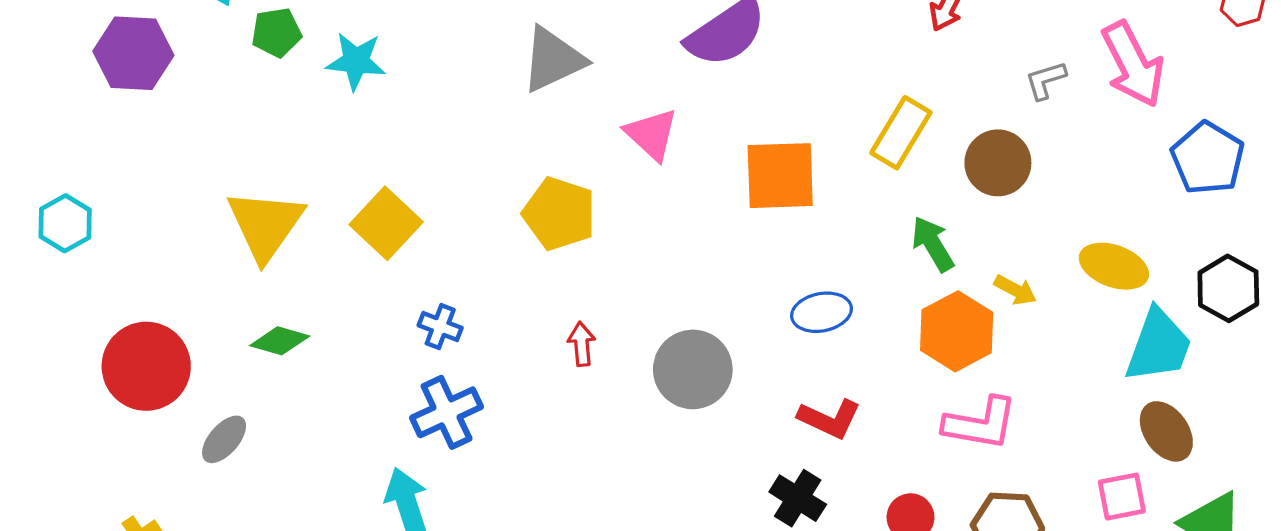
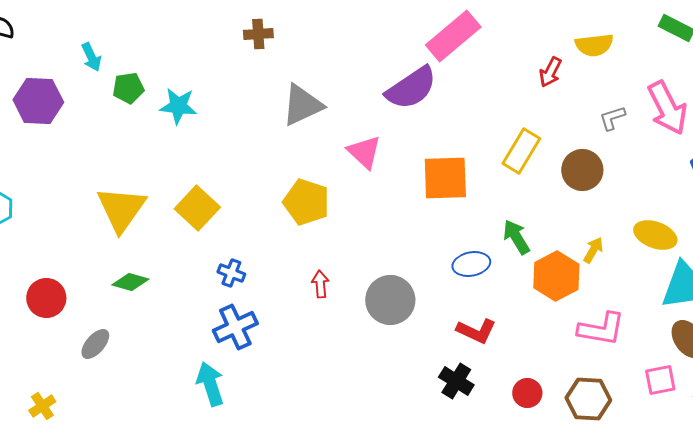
green arrow: (933, 244) -> (516, 237), moved
yellow arrow: (1015, 290) -> (593, 250), turned -88
red circle: (146, 366) -> (46, 298), size x0.7
pink L-shape: (980, 423) -> (601, 329), moved

